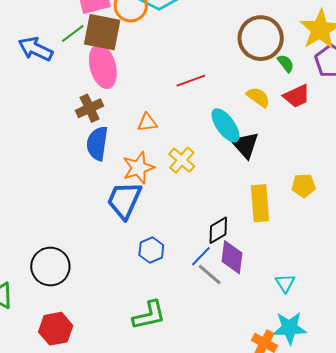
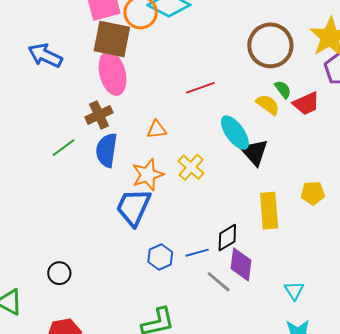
green line: (73, 33) -> (64, 148), moved
green semicircle: (286, 63) -> (283, 89), moved
blue line: (201, 256) -> (197, 253), moved, turned 30
black circle: (50, 267) -> (59, 273), size x0.6

